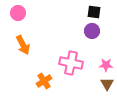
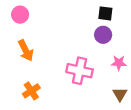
pink star: (106, 65) -> (119, 63), moved
orange cross: (44, 81) -> (31, 91), moved

